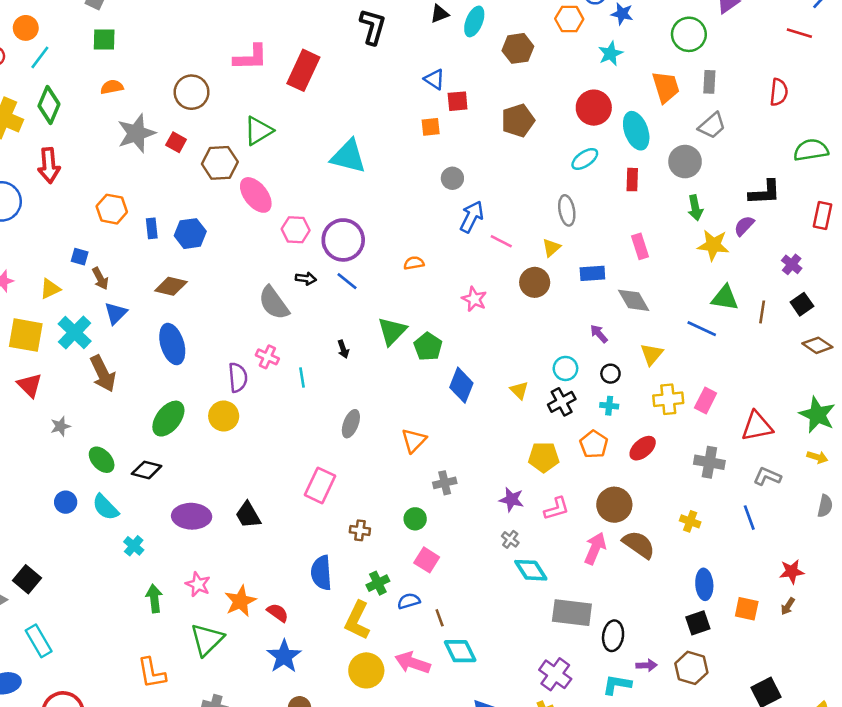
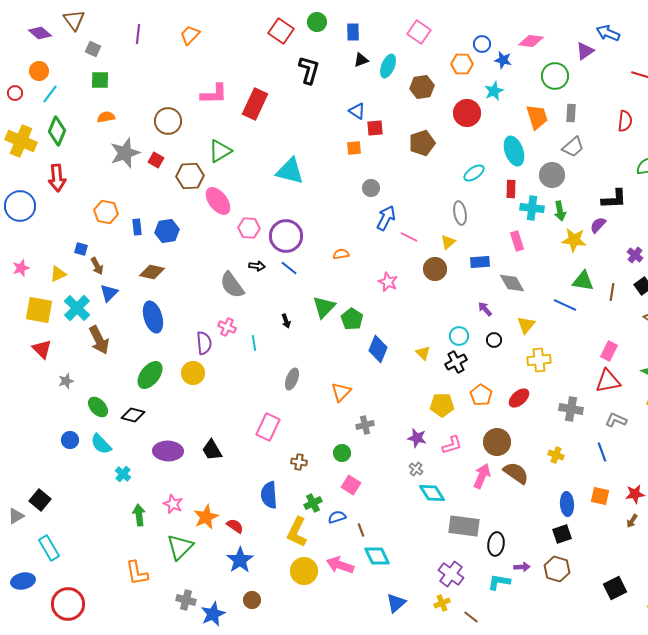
red circle: (594, 108) -> (467, 113), moved
pink rectangle: (706, 401) -> (609, 351), moved
cyan cross: (609, 406) -> (532, 208), moved, size x1.6
orange square: (747, 609) -> (600, 496), moved

